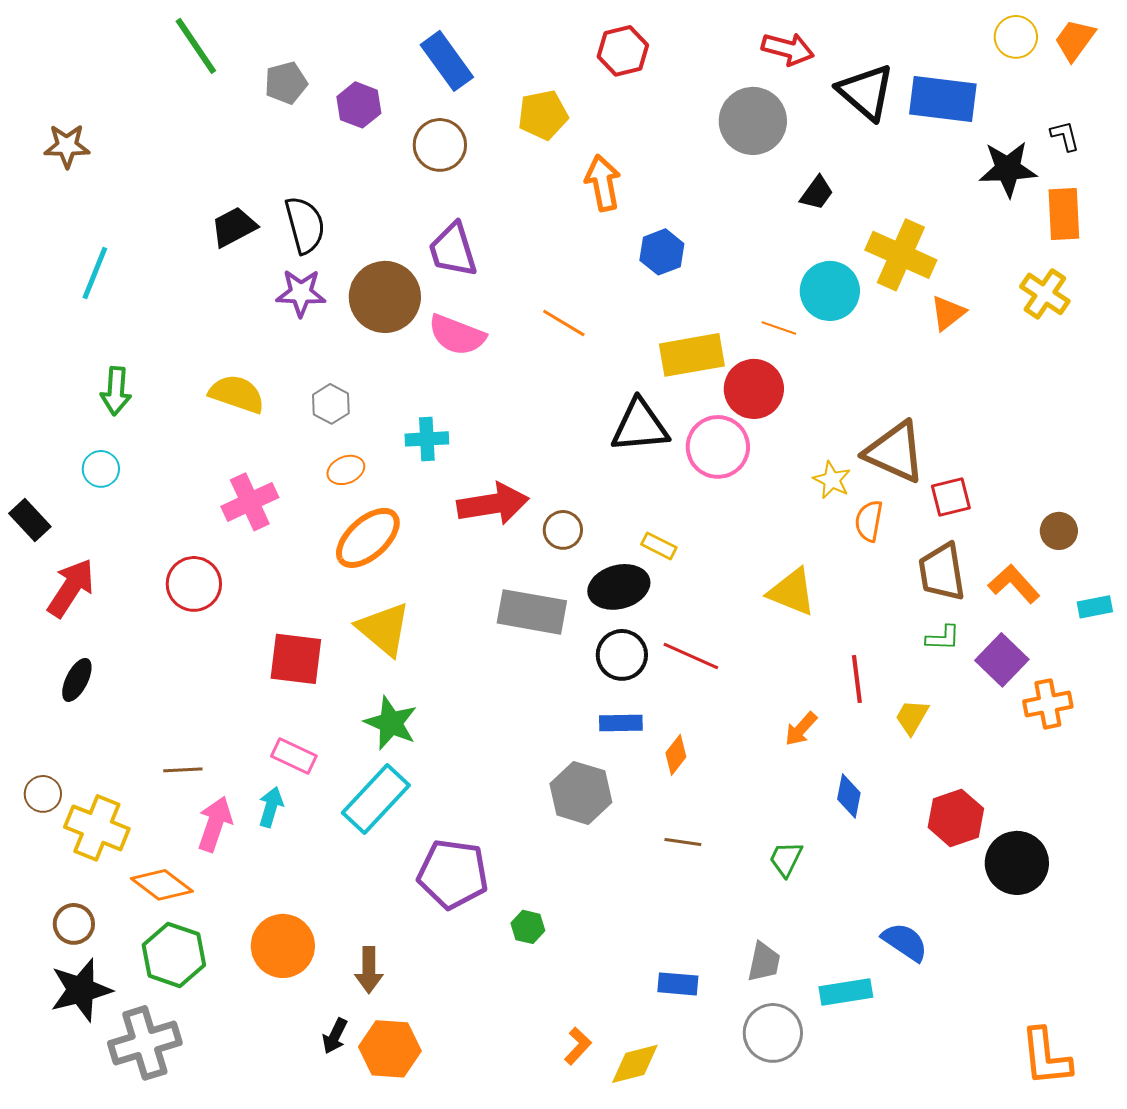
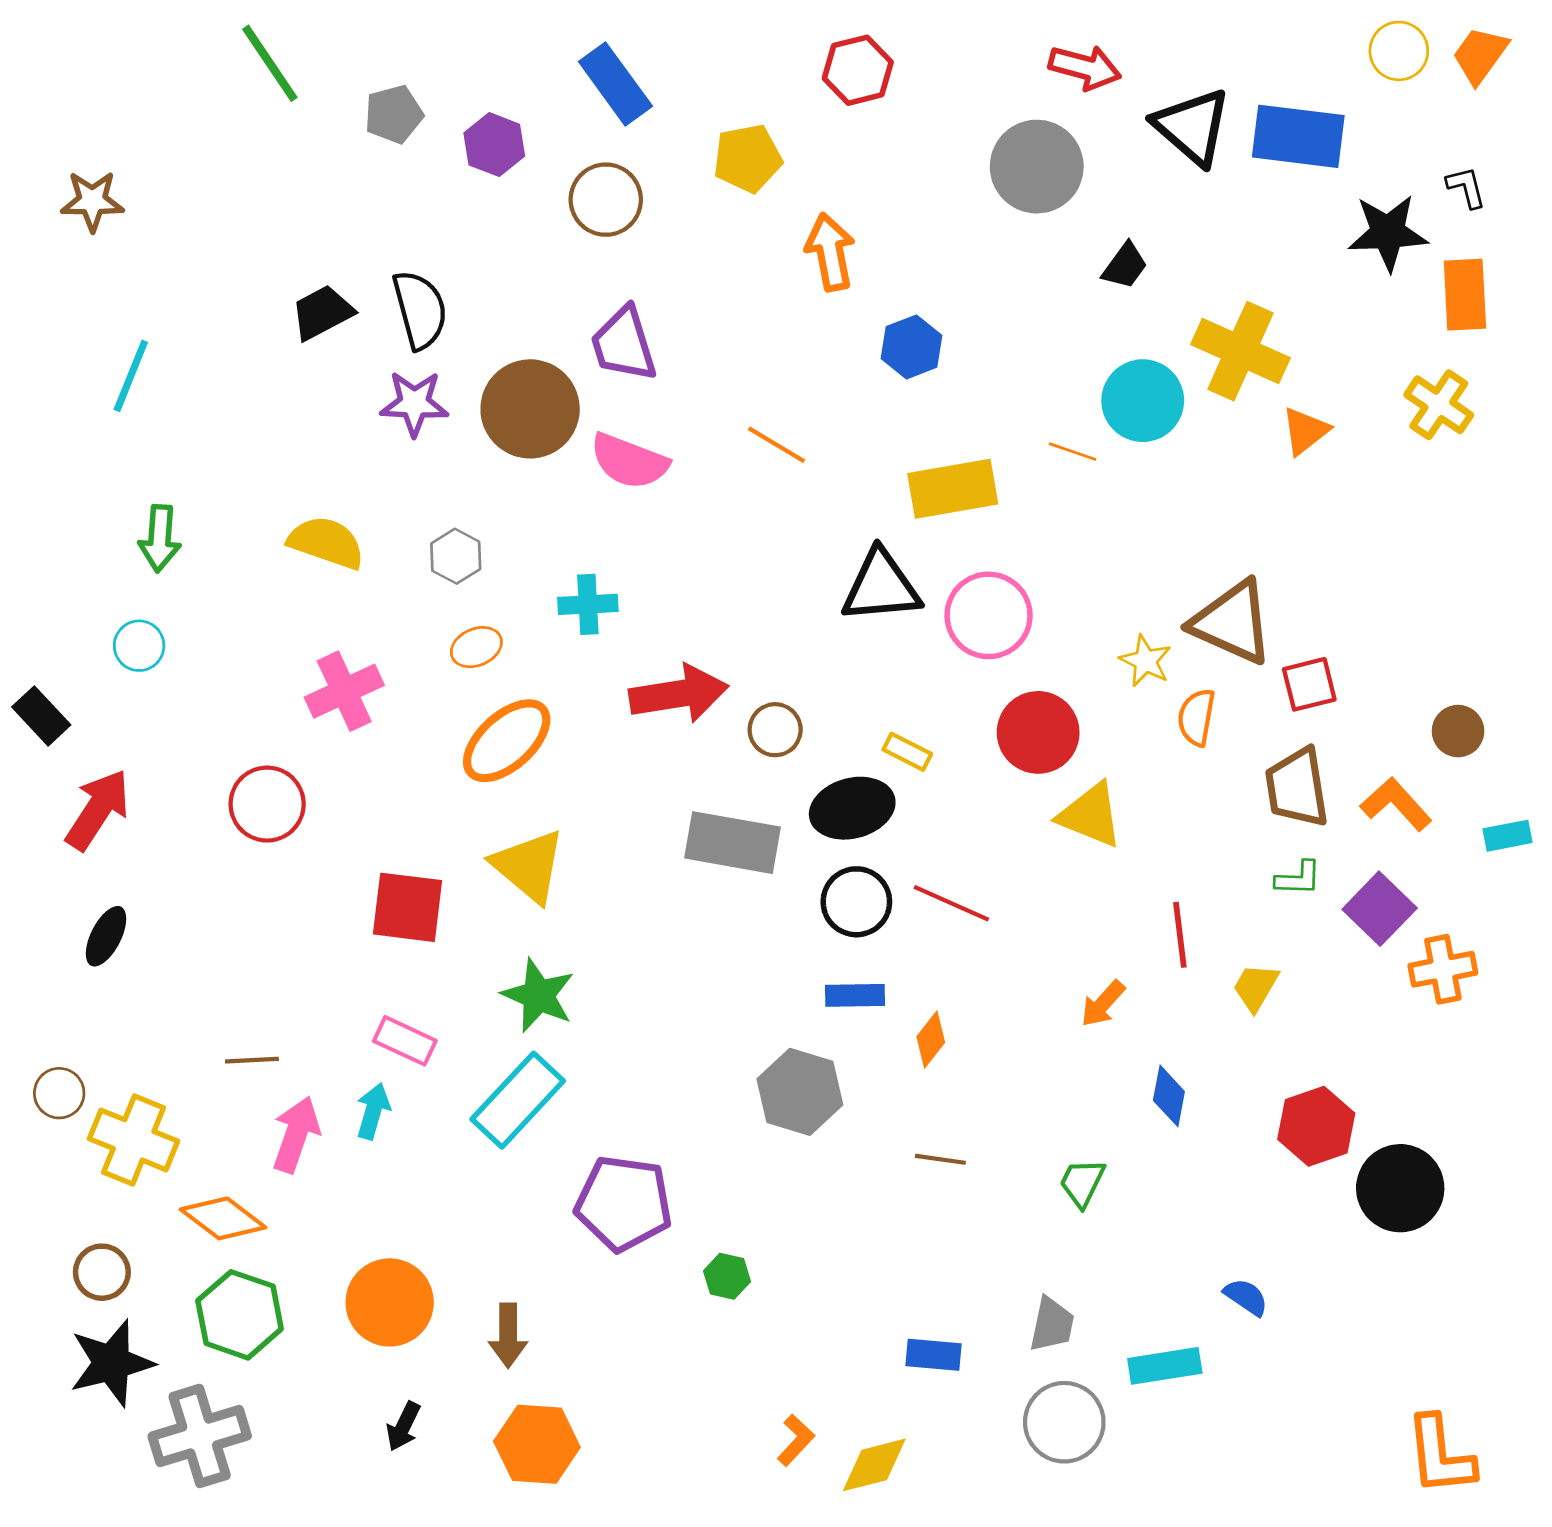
red circle: (754, 389) -> (1038, 732), moved
blue semicircle: (905, 942) -> (1246, 1297), size x0.7
black arrow: (335, 1036) -> (403, 1426), moved

